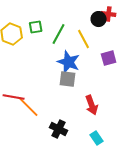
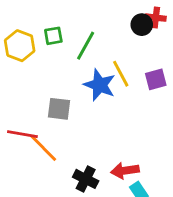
yellow line: (84, 39) -> (121, 74), moved
gray square: (68, 79) -> (59, 109), moved
red arrow: (92, 105) -> (125, 171), moved, turned 102

